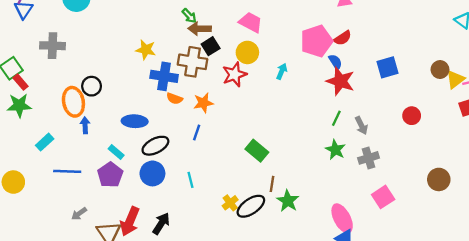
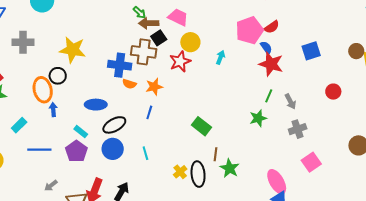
pink trapezoid: (251, 22) -> (178, 17), moved
yellow star: (146, 50) -> (73, 50), moved, size x1.5
green star: (335, 150) -> (258, 118), moved, turned 30
black ellipse: (251, 206) -> (198, 174), turned -60

